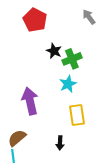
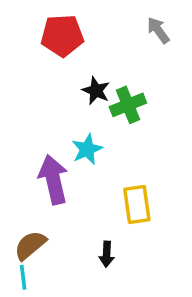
red pentagon: (35, 20) -> (62, 36), turned -30
cyan star: (68, 84) -> (87, 149), moved

